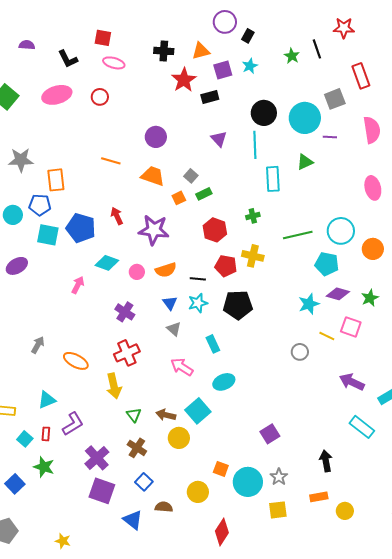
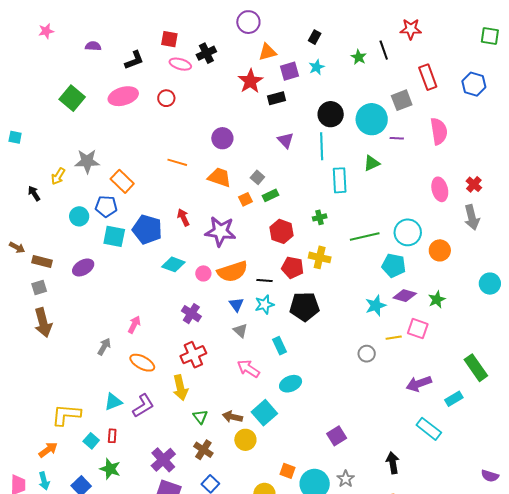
purple circle: (225, 22) -> (248, 22), moved
black cross: (164, 51) -> (206, 53), moved, turned -30
black L-shape: (68, 59) -> (134, 60), turned -85
orange rectangle: (56, 180) -> (122, 181), turned -40
orange semicircle: (166, 270) -> (232, 271), size x1.4
pink arrow: (78, 285) -> (134, 325), moved
yellow line: (327, 336) -> (394, 338), turned -35
purple arrow: (352, 382) -> (419, 384), turned -45
purple L-shape: (73, 424) -> (143, 406), moved

